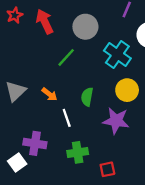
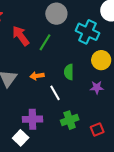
red arrow: (45, 21) -> (21, 36), moved
orange arrow: (50, 94) -> (37, 76), turned 144
purple star: (116, 121) -> (97, 87), size x0.6

